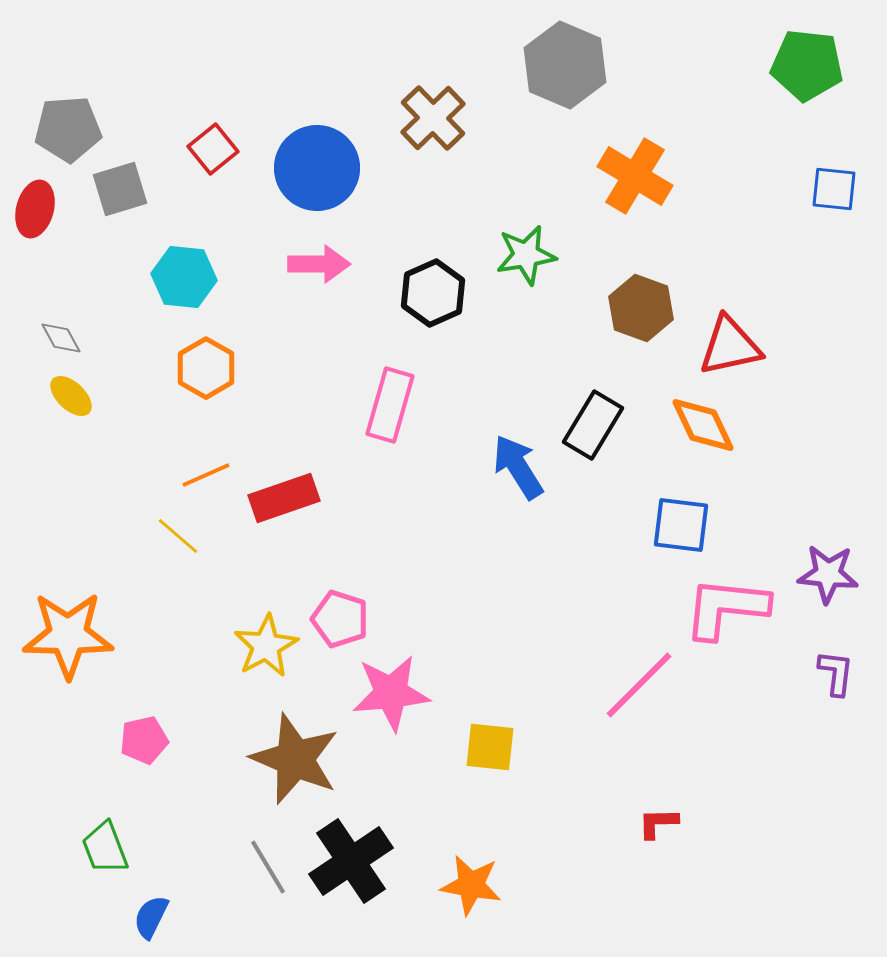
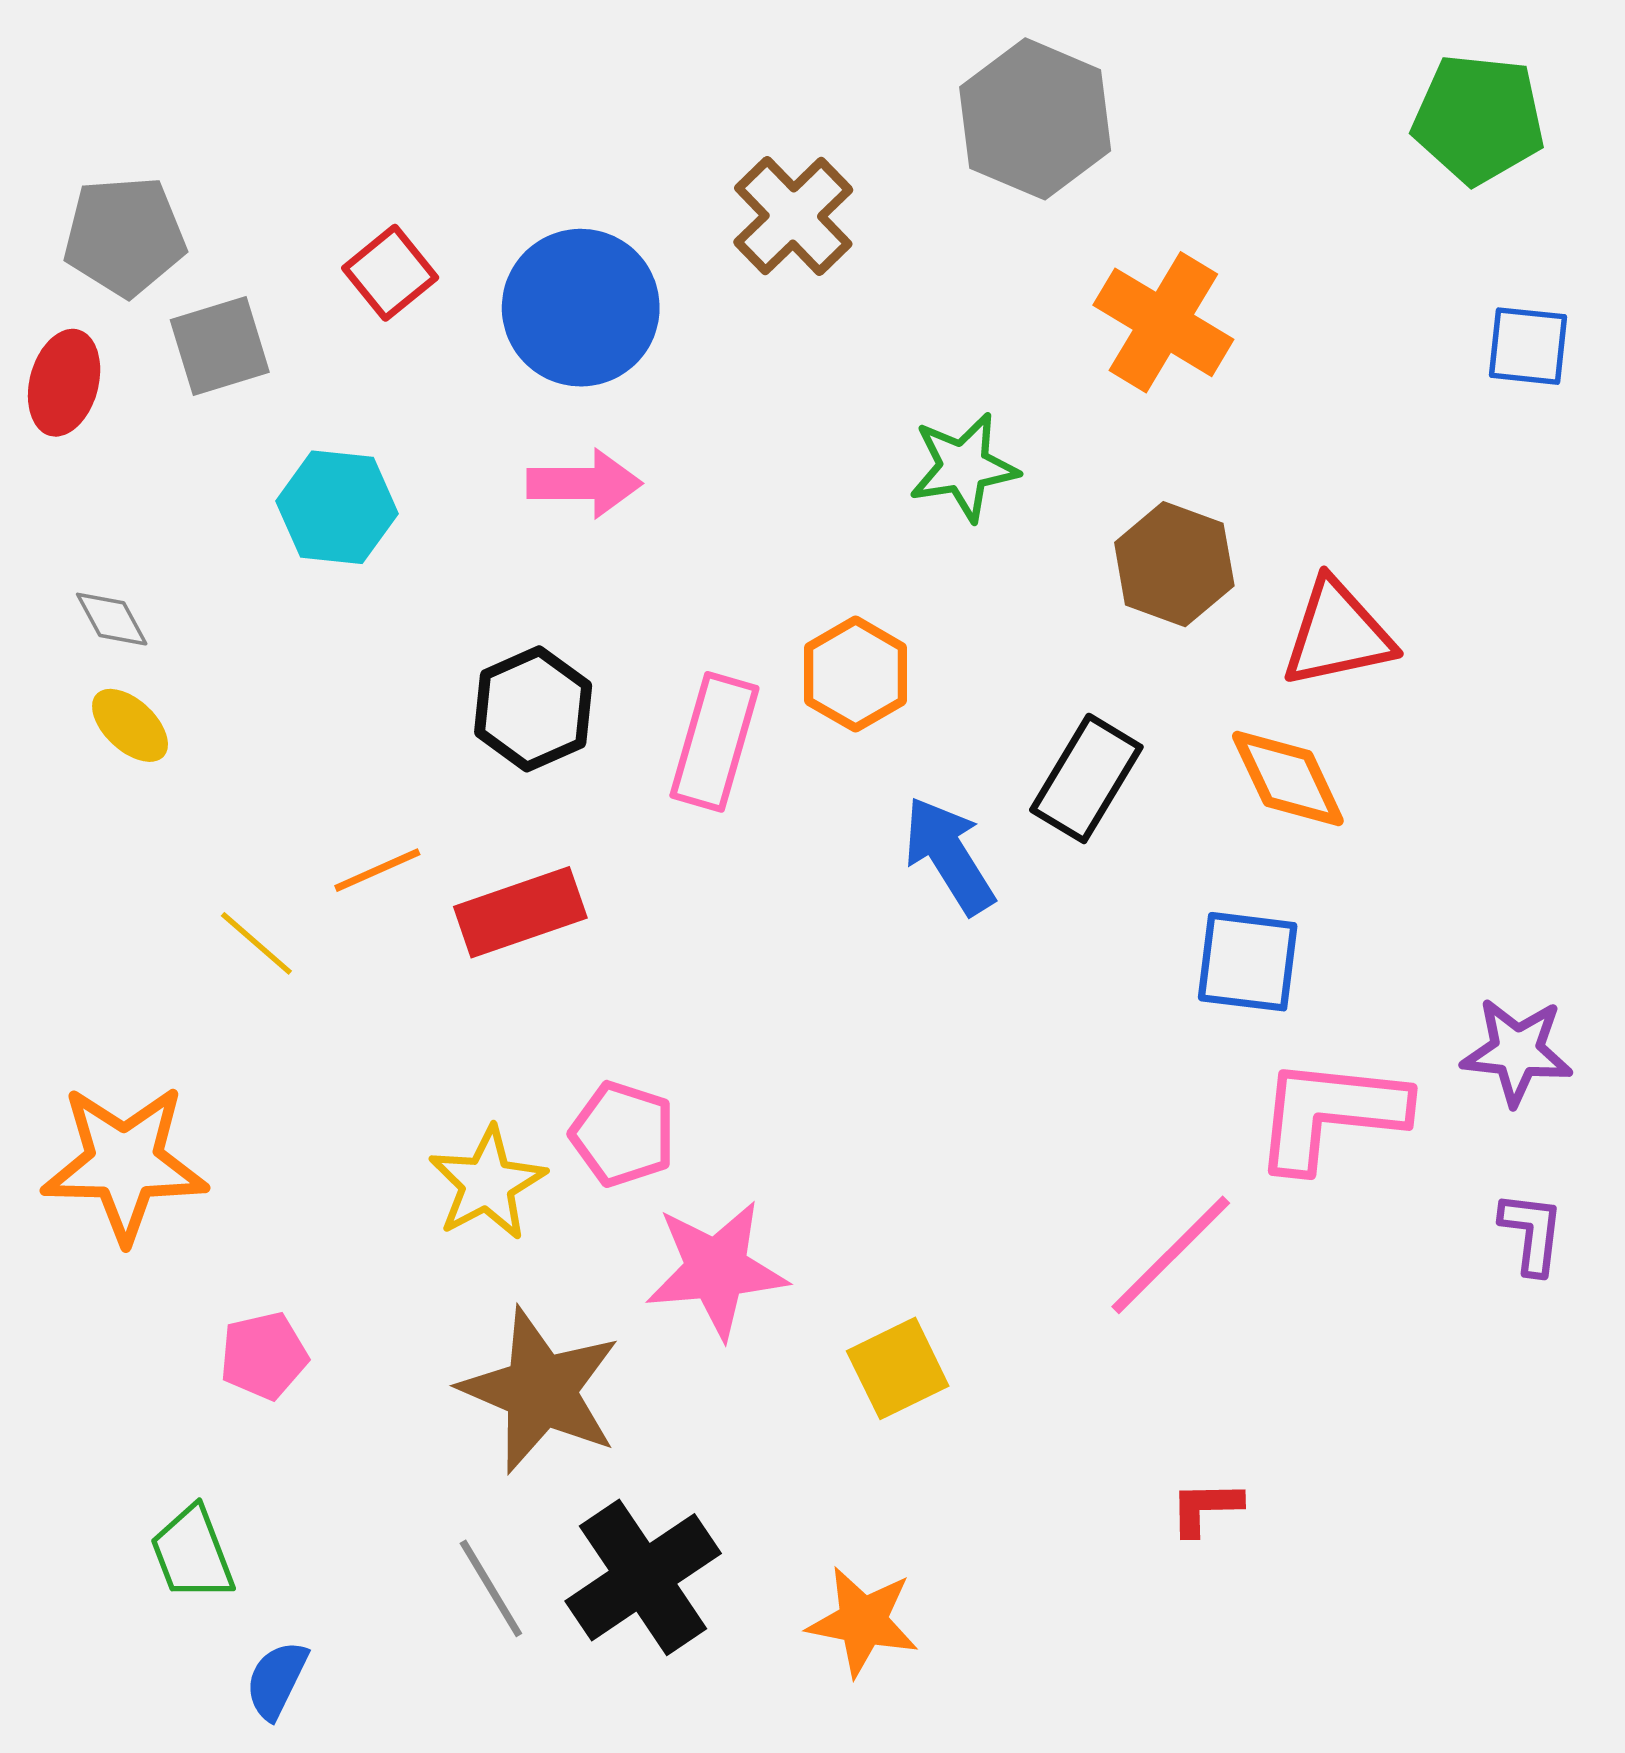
black hexagon: (433, 293) -> (533, 709), moved
orange hexagon: (206, 368) -> (856, 674), moved
yellow line: (178, 536) -> (256, 943), moved
yellow square: (490, 747) -> (898, 1368), turned -32

